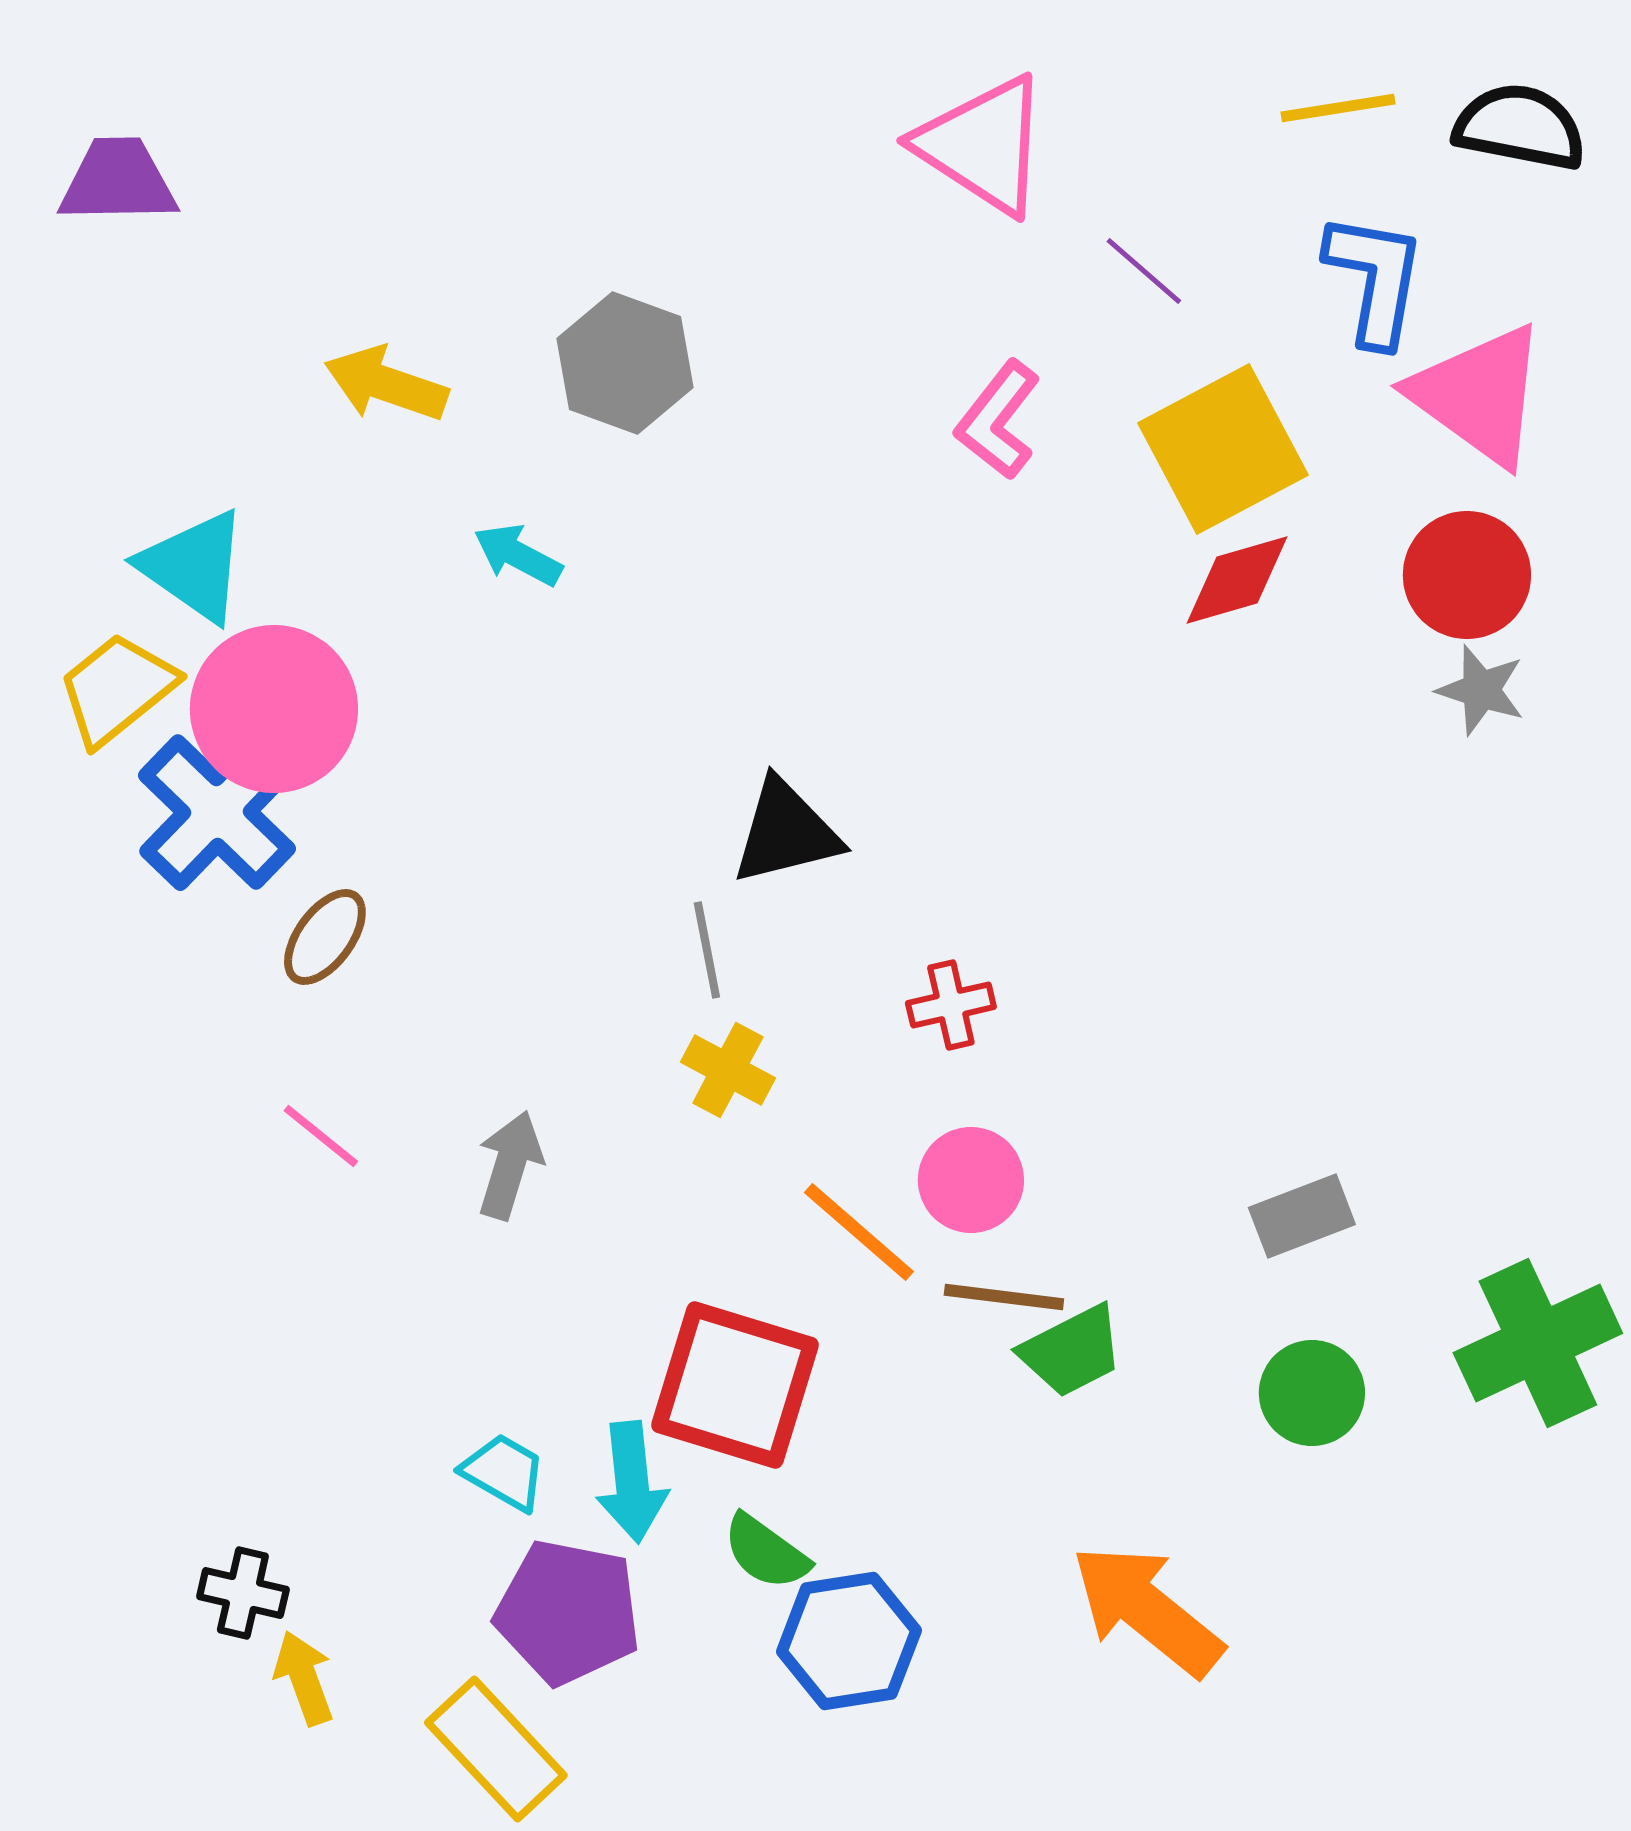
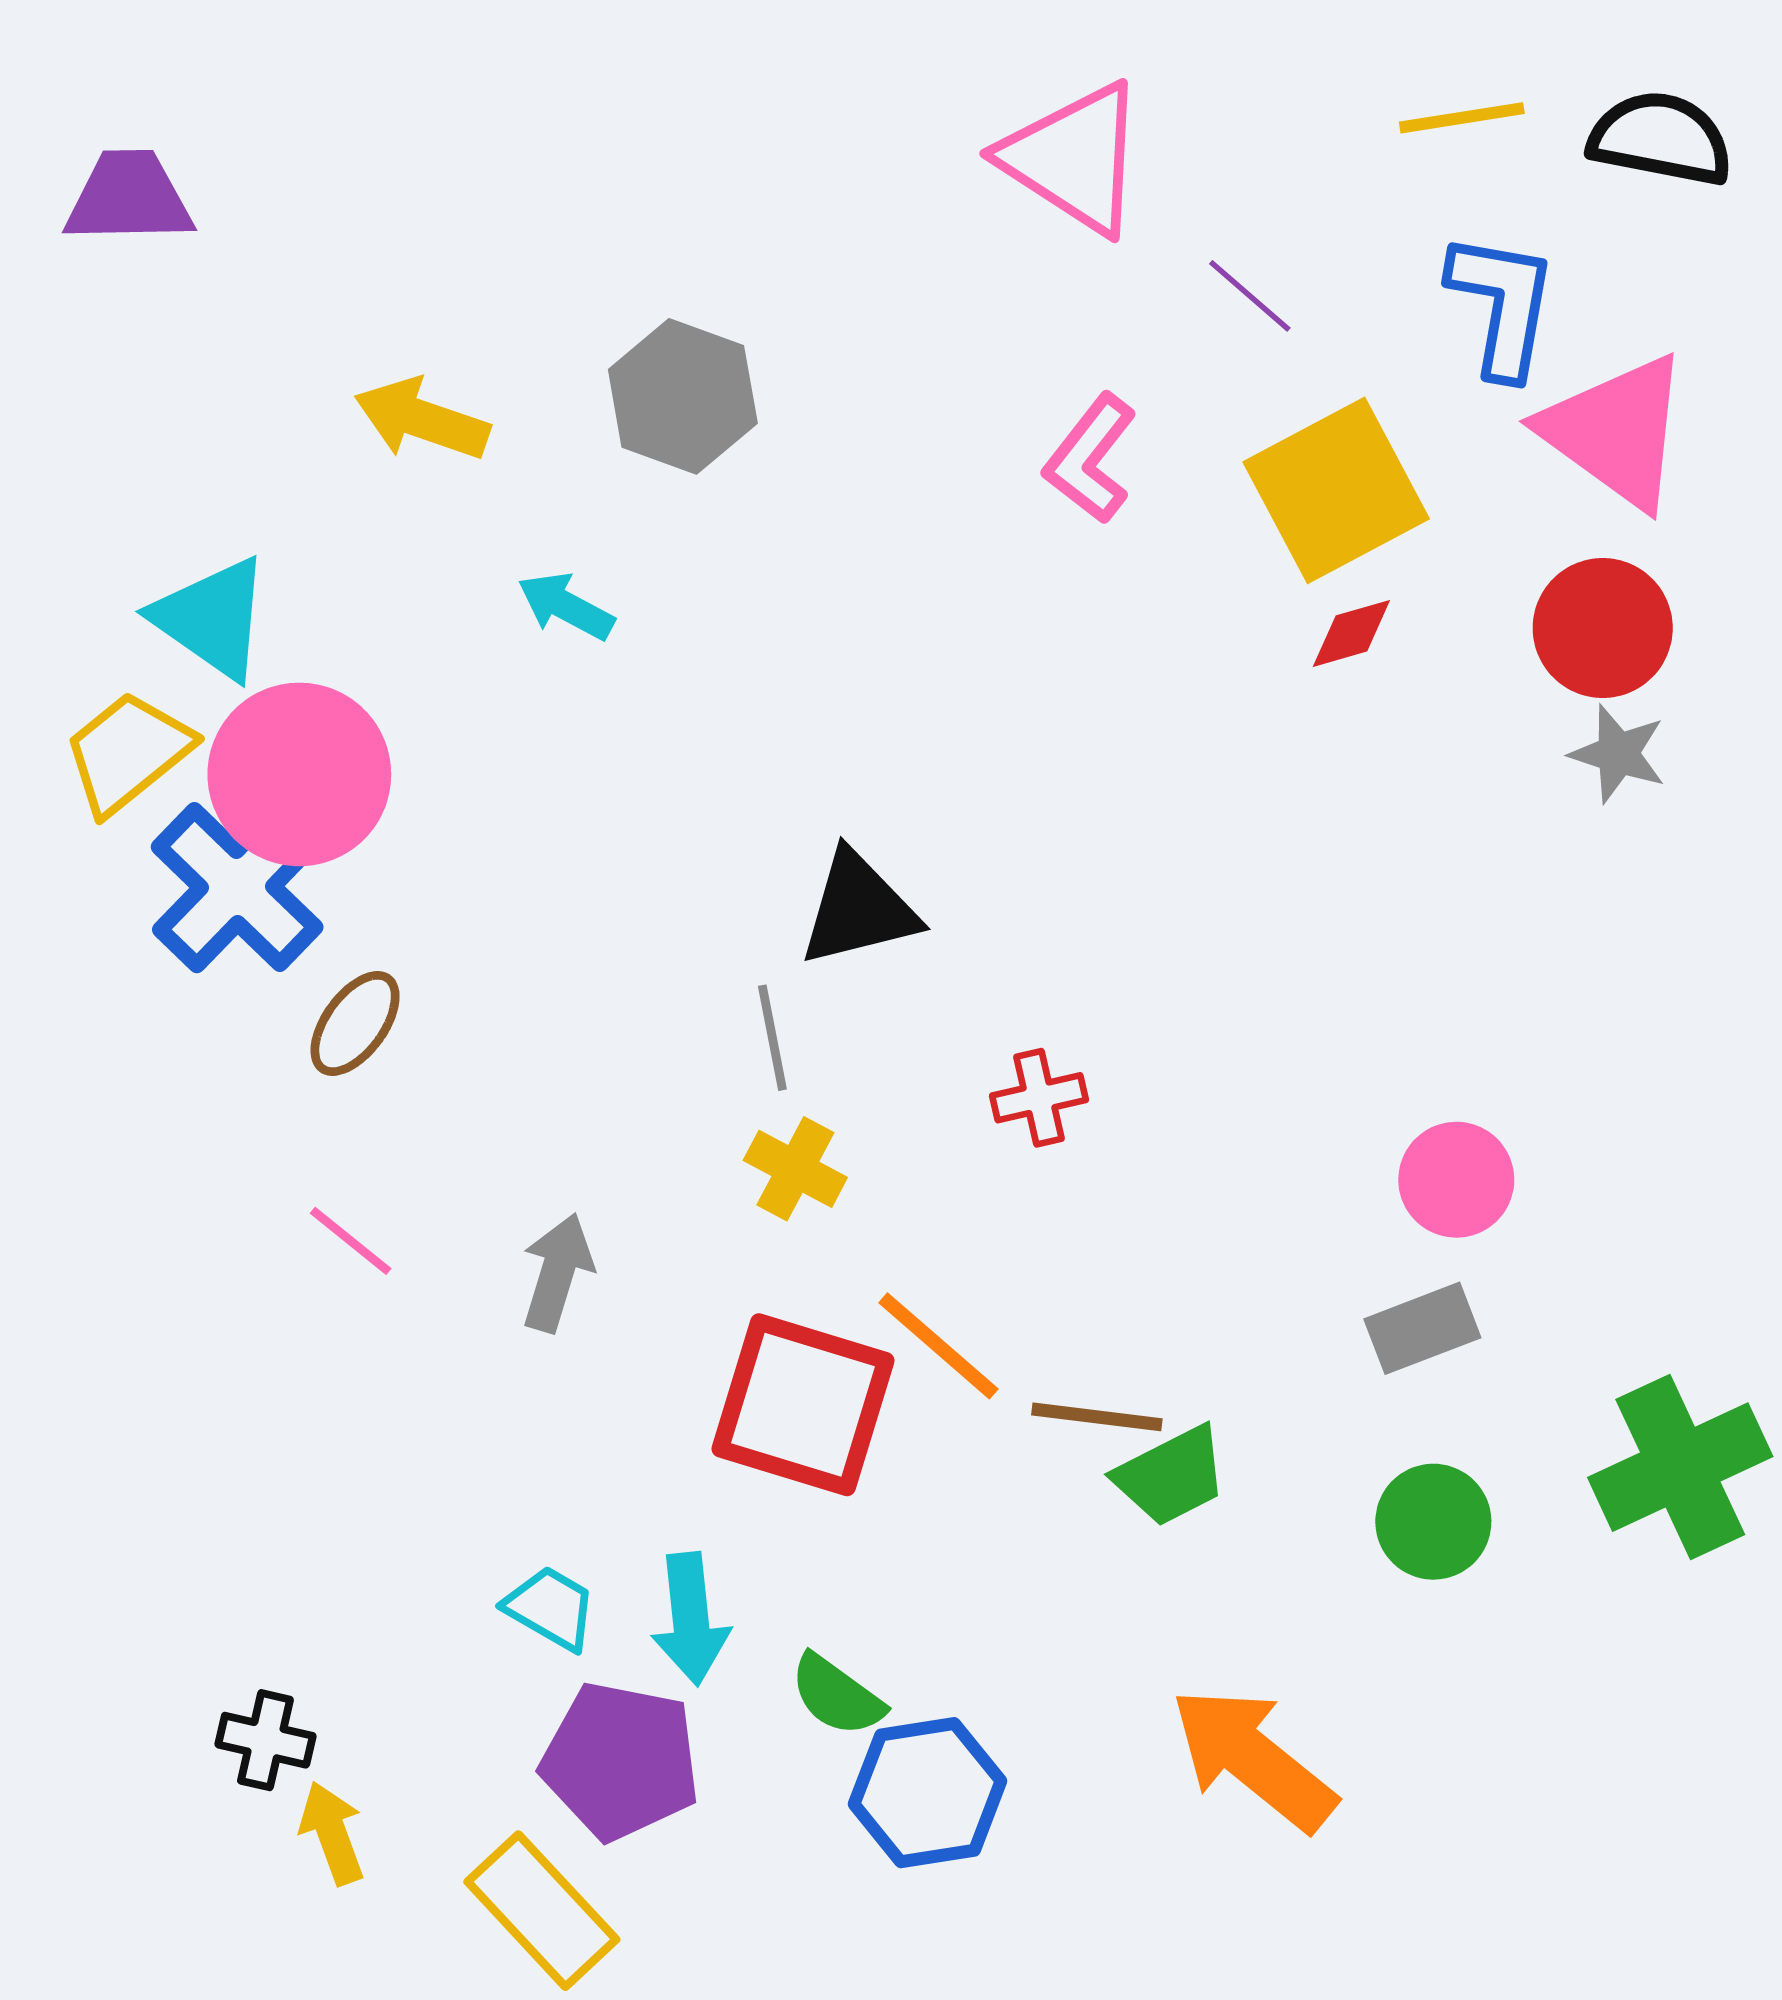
red diamond: (1237, 580) -> (1351, 633), size x0.7
pink circle: (971, 1180) -> (1456, 1180), moved
red square: (735, 1385) -> (803, 1405), moved

